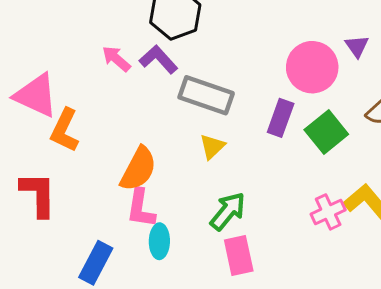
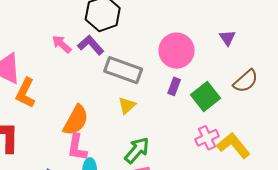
pink circle: (312, 67) -> (177, 51), moved
purple rectangle: (281, 118) -> (174, 86), size x0.7
pink cross: (328, 212) -> (207, 138), moved

